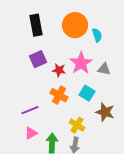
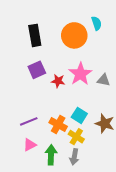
cyan semicircle: (97, 35) -> (97, 23), moved
cyan square: (87, 93) -> (79, 115), moved
orange cross: (59, 95) -> (58, 125), moved

